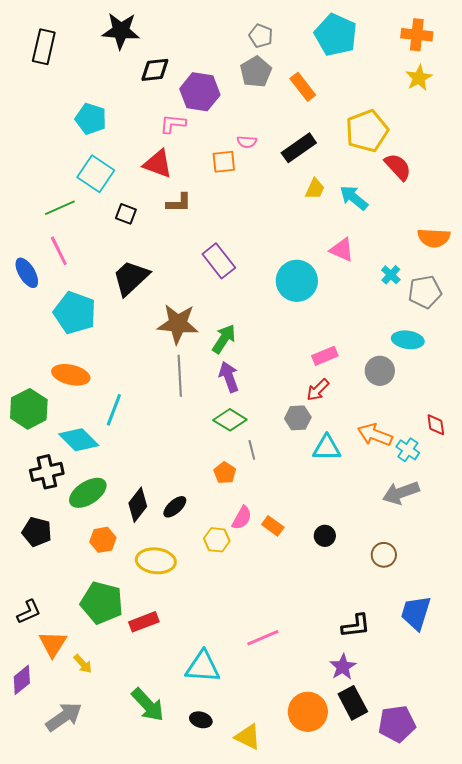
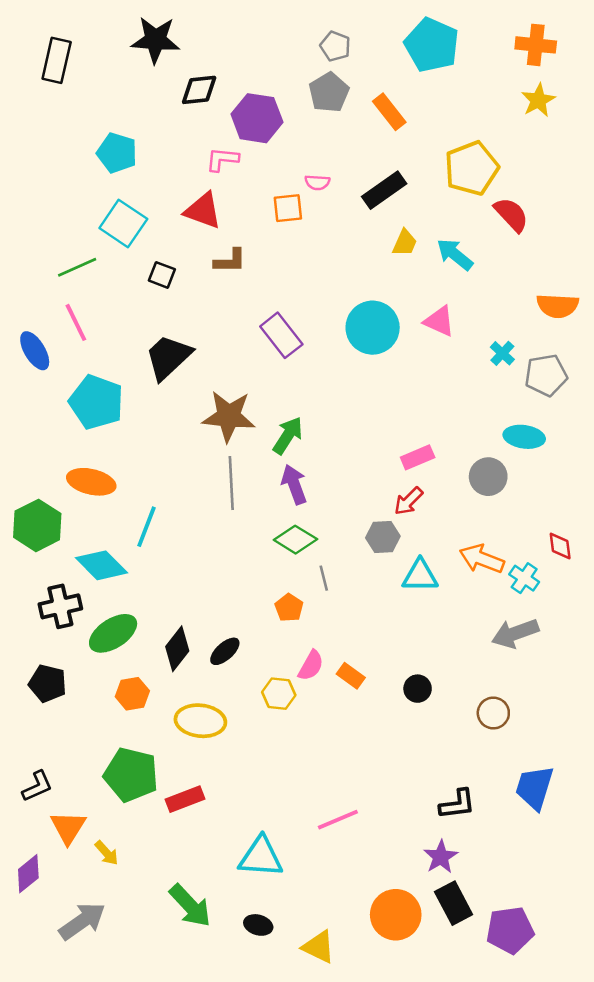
cyan circle: (297, 281) -> (373, 328), moved

